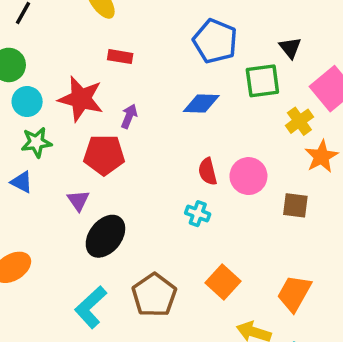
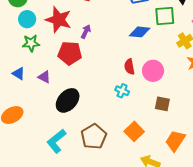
blue diamond: (201, 103) -> (140, 32), moved
blue triangle: (22, 182) -> (19, 74), moved
purple triangle: (78, 200) -> (44, 77), moved, turned -32
brown square: (295, 205) -> (162, 104), moved

